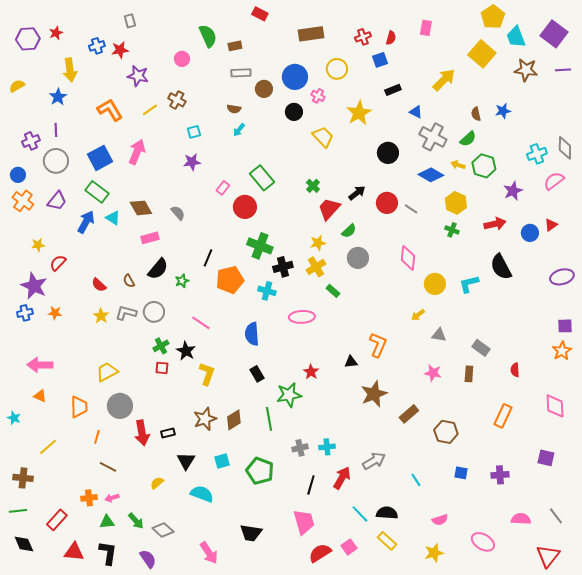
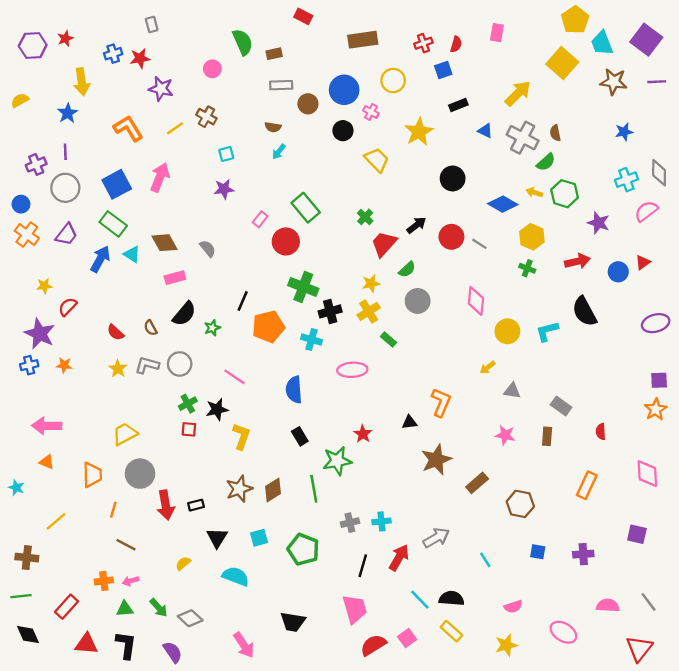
blue star: (503, 111) -> (624, 132), moved
gray cross: (433, 137) -> (523, 138), moved
purple star: (513, 191) -> (598, 223), turned -30
black star: (186, 351) -> (217, 409), turned 30

